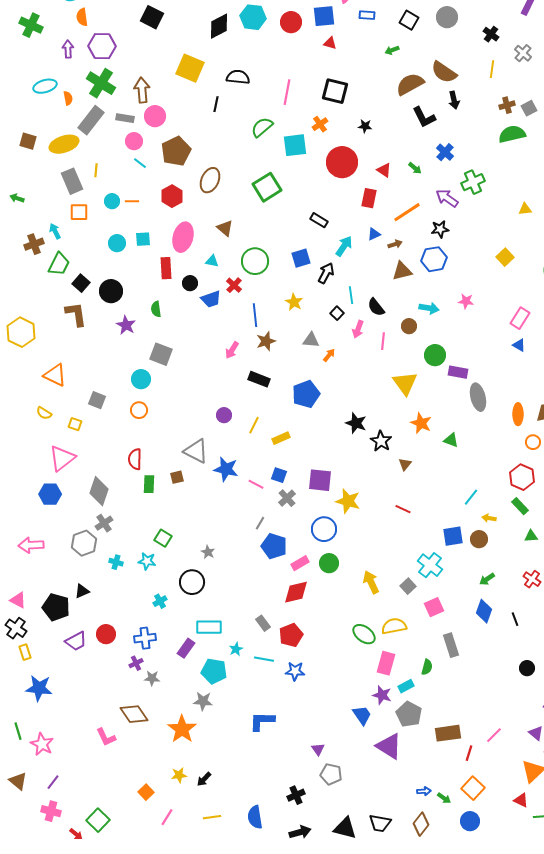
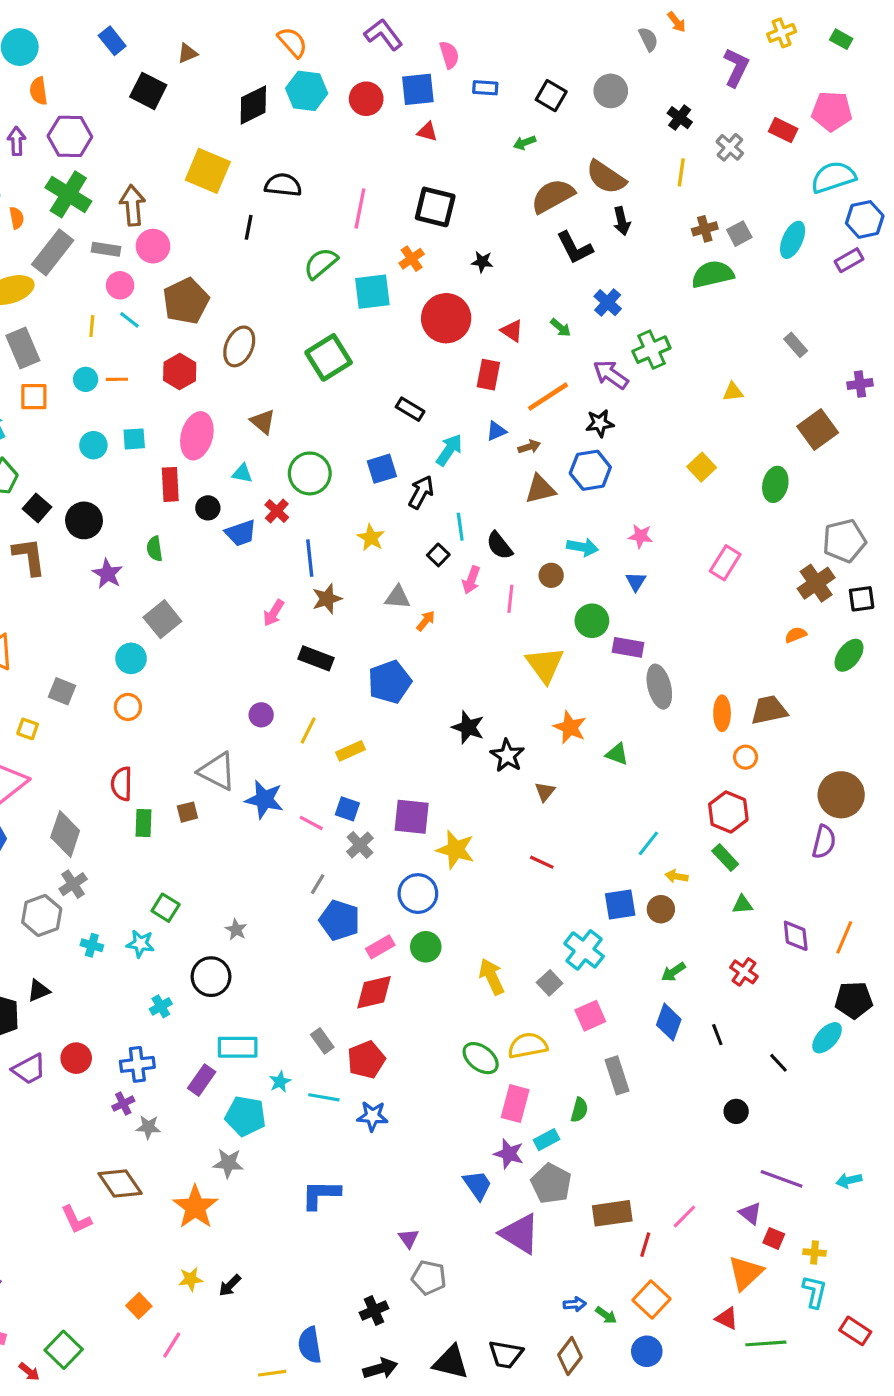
yellow line: (96, 170) -> (92, 326), moved
blue triangle: (519, 345) -> (636, 582), moved, turned 32
gray square: (161, 354) -> (162, 619), turned 30
yellow line: (212, 817) -> (272, 1373), moved

